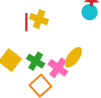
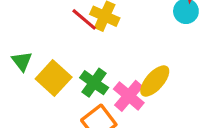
red line: (26, 22) -> (84, 19), turned -54

